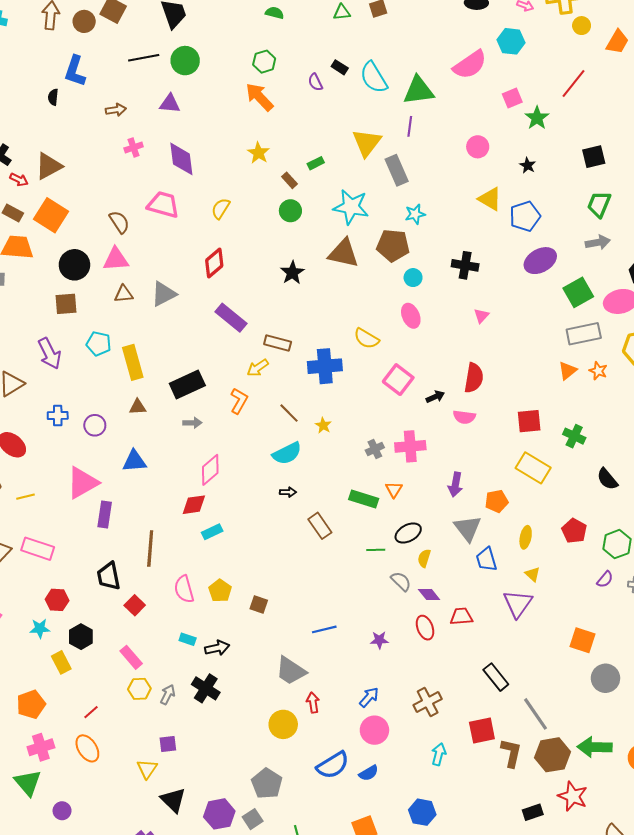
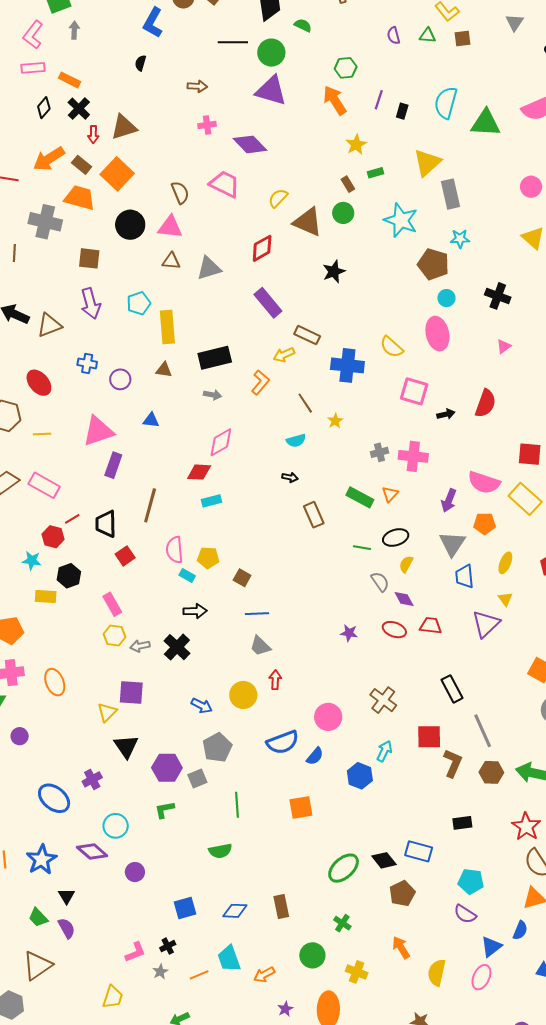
green semicircle: (275, 13) -> (303, 25), moved
black rectangle: (340, 67) -> (402, 111), moved, turned 63
blue L-shape: (75, 71) -> (153, 23), moved
cyan semicircle: (374, 78) -> (446, 103), turned 36
purple semicircle: (315, 82) -> (394, 36), moved
purple triangle: (170, 104) -> (271, 91), moved, size x1.6
purple line: (410, 126) -> (379, 100), moved
yellow star: (259, 153) -> (356, 145), moved
purple diamond: (181, 159) -> (250, 144), turned -48
red arrow: (19, 180) -> (93, 134), turned 54
brown triangle: (343, 253) -> (308, 222), moved
brown square: (66, 304) -> (89, 258), moved
pink ellipse: (411, 316) -> (437, 334), size x1.4
cyan pentagon: (99, 344) -> (139, 303), turned 30
pink square: (398, 380) -> (414, 391), turned -32
pink semicircle: (464, 417) -> (484, 482), moved, size x1.5
cyan semicircle: (287, 453) -> (296, 441), size x0.7
blue triangle: (134, 461) -> (151, 420), size x0.7
yellow pentagon: (220, 591) -> (208, 558), turned 30
red ellipse: (425, 628) -> (394, 630), turned -60
blue line: (324, 629) -> (257, 614), moved
cyan rectangle: (188, 639) -> (187, 576), moved
yellow rectangle: (61, 662) -> (46, 596), turned -70
gray trapezoid: (291, 671) -> (260, 646), size x0.7
gray arrow: (168, 695) -> (140, 646), turned -138
blue arrow: (369, 697) -> (202, 706), moved, turned 65
brown cross: (428, 702) -> (383, 700), turned -36
red line: (91, 712) -> (72, 519), moved
purple square: (168, 744) -> (131, 693), size x1.5
brown hexagon: (553, 755) -> (491, 772), size x0.7
blue semicircle: (369, 773) -> (315, 756), turned -30
red star: (573, 796) -> (526, 826), moved
blue hexagon: (422, 812) -> (360, 776), moved

